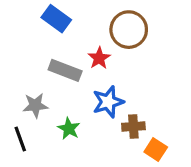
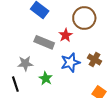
brown cross: (133, 126) -> (94, 59), moved, turned 32

